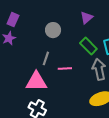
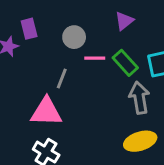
purple rectangle: (13, 20) -> (29, 29), moved, turned -40
pink line: (65, 69) -> (95, 58), moved

